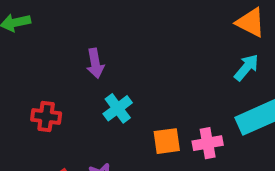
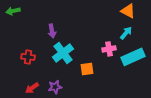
cyan cross: (118, 108) -> (63, 53), size x1.5
pink cross: (208, 143) -> (109, 49), moved

